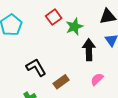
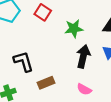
red square: (54, 17) -> (43, 12), moved, turned -35
pink semicircle: (97, 79) -> (84, 89), turned -120

